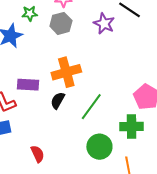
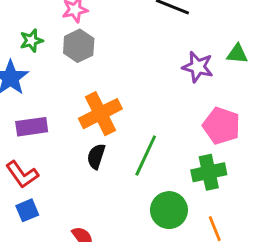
purple star: (104, 23) -> (198, 67), moved
purple rectangle: (28, 85) -> (32, 127), moved

